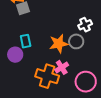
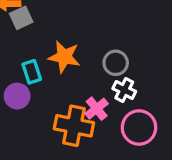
white cross: (85, 25) -> (124, 90), moved, turned -32
orange star: (59, 44) -> (64, 57), moved, turned 30

